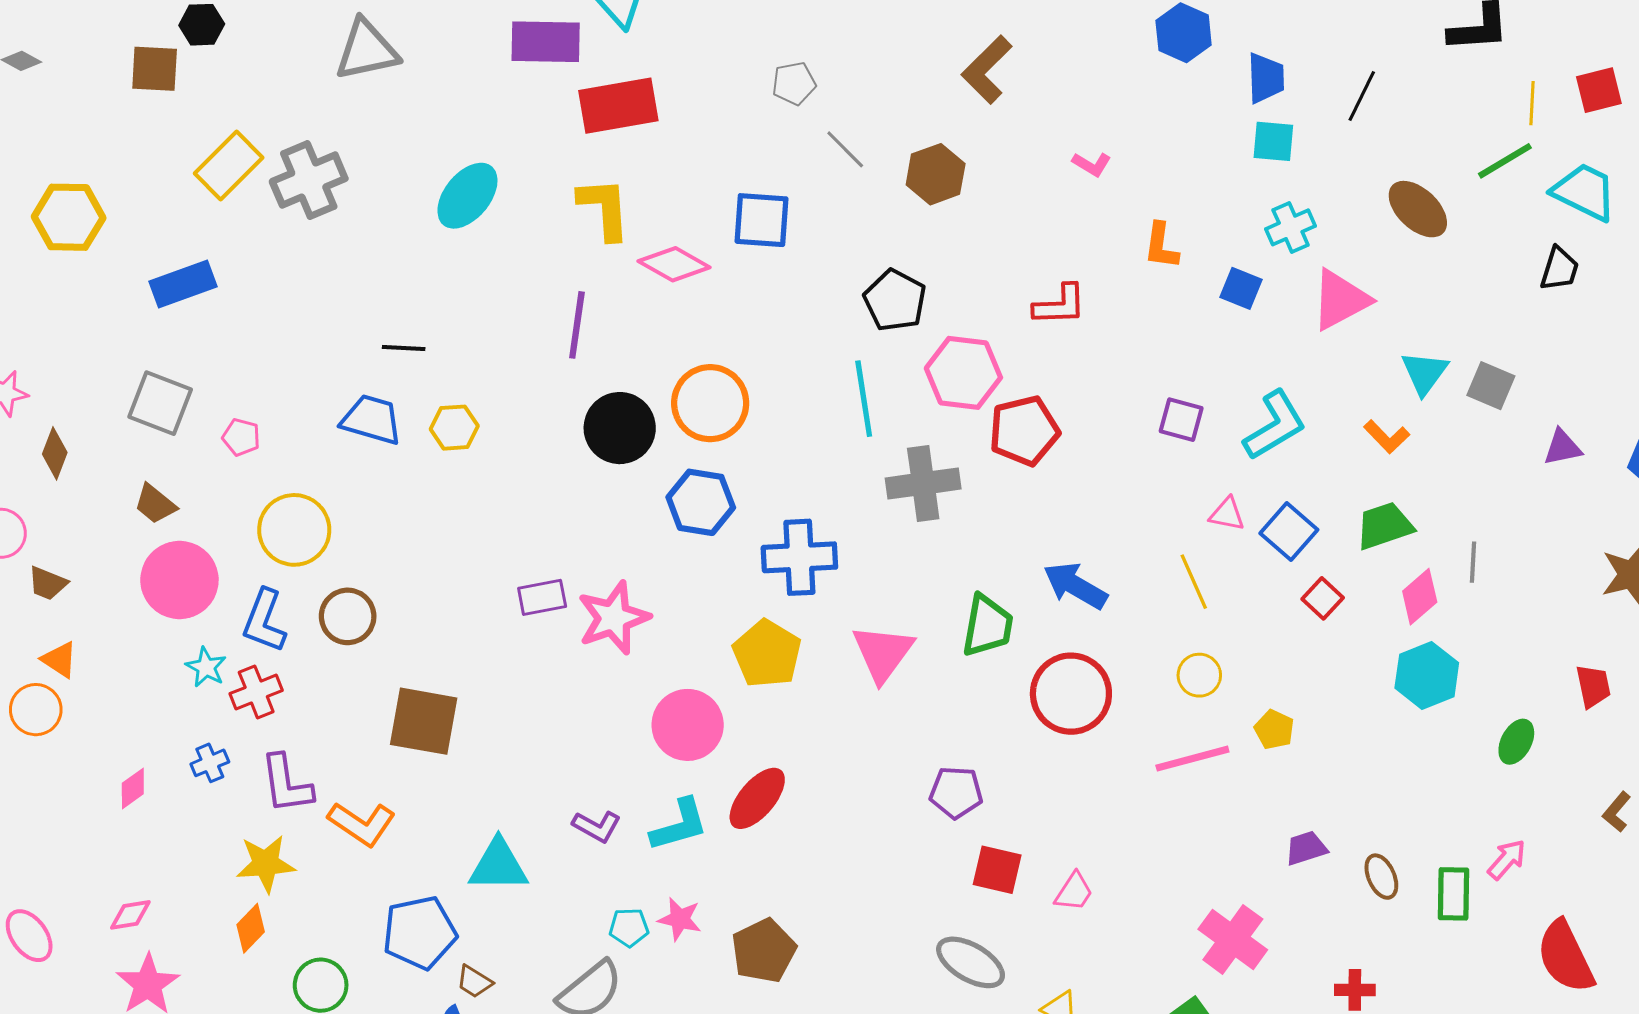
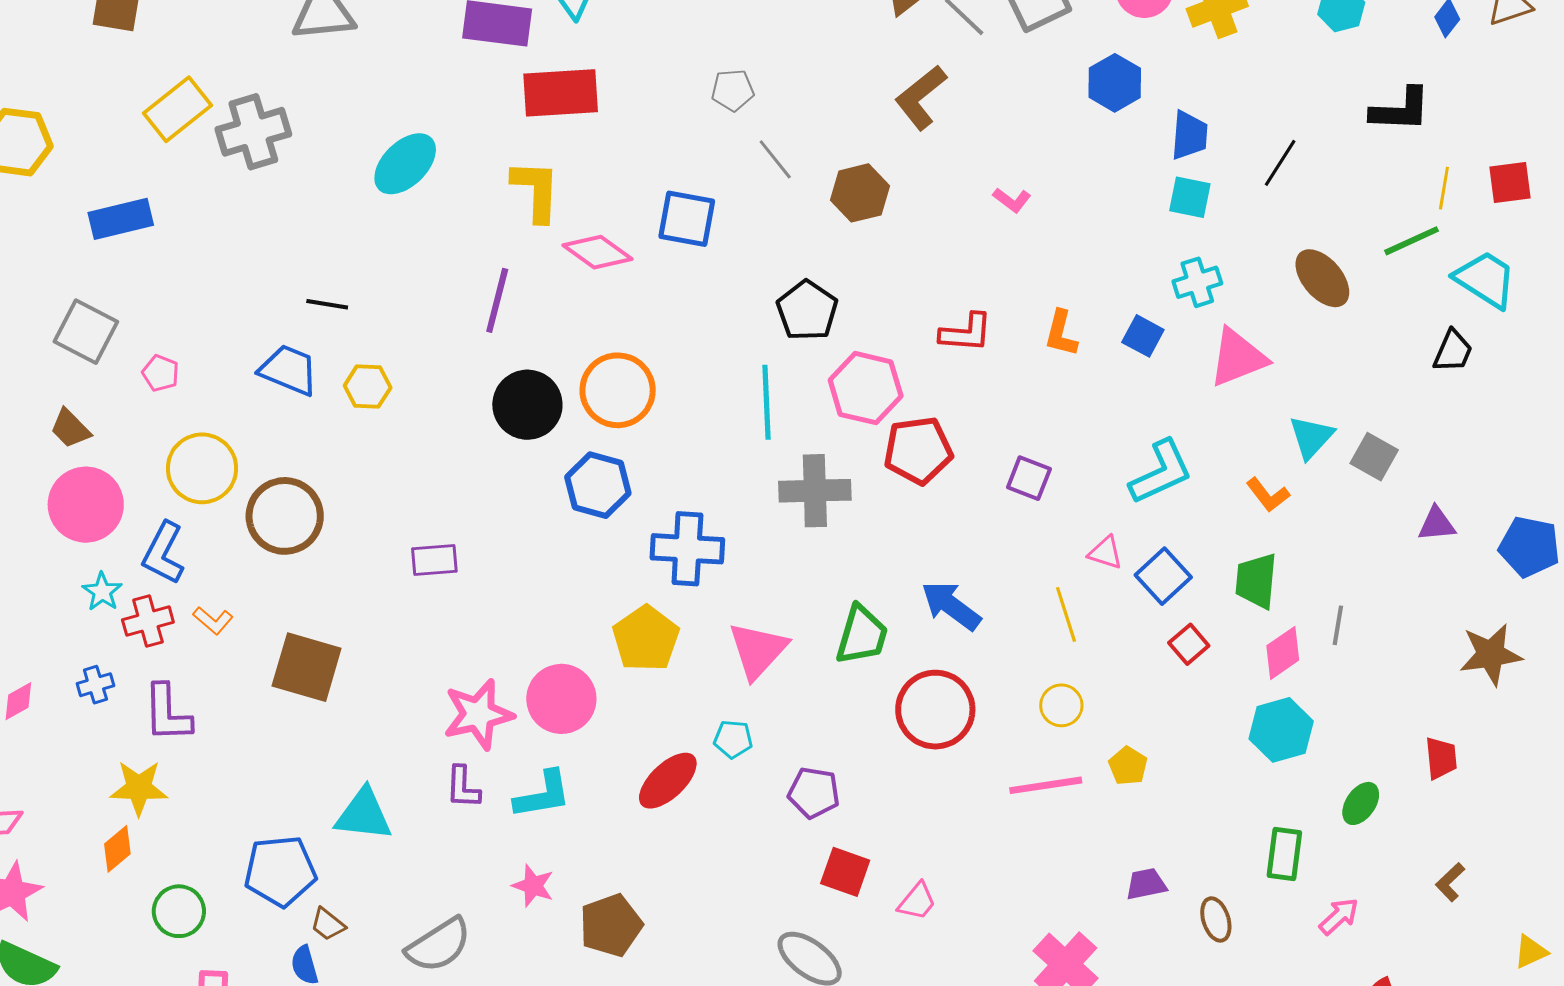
orange L-shape: (1161, 246) -> (1061, 333), moved
purple square: (1181, 420) -> (1029, 478), moved
green trapezoid: (1384, 526) -> (1256, 581), turned -72
brown circle: (348, 616) -> (285, 516), moved, size x1.4
pink star: (613, 618) -> (478, 714), moved
red ellipse: (757, 798) -> (668, 781), moved
orange L-shape: (362, 824) -> (213, 620), moved, size x0.6
purple L-shape: (597, 826) -> (463, 787), turned 57
green rectangle: (1453, 894) -> (1284, 854), moved
cyan pentagon: (629, 927) -> (733, 739), moved

